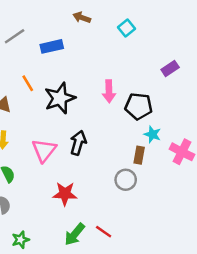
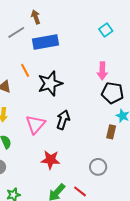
brown arrow: (82, 18) -> (36, 17), moved, turned 48
blue rectangle: (52, 46) -> (46, 42), size x1.4
pink arrow: (109, 91) -> (102, 71), moved
gray circle: (126, 180) -> (98, 167), moved

